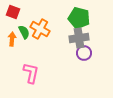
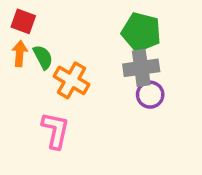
orange cross: (40, 29) -> (72, 80), moved
orange arrow: (12, 39) -> (20, 54), moved

